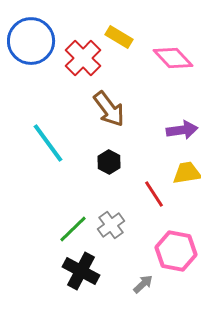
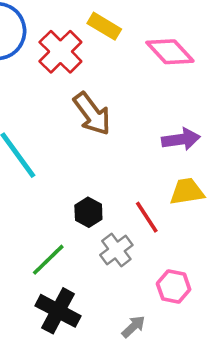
black hexagon: (109, 162) -> (88, 212), moved
gray cross: (111, 225) -> (116, 250), moved
pink hexagon: (176, 251) -> (174, 286), size x0.7

